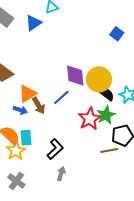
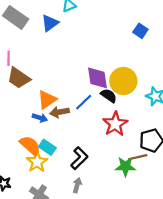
black semicircle: (107, 94) -> (109, 96), moved
brown arrow: (39, 106) -> (59, 112), turned 114
green star: (106, 115) -> (125, 166), moved, turned 30
cyan rectangle: (26, 138) -> (47, 147), turned -49
gray arrow: (61, 174) -> (77, 185), moved

